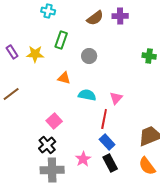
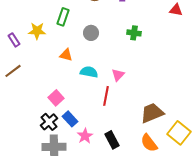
purple rectangle: (12, 52) -> (14, 40), moved
green cross: (149, 56) -> (134, 33), moved
blue rectangle: (107, 142) -> (70, 119), moved

